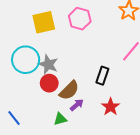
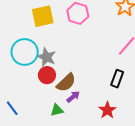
black rectangle: (102, 76) -> (117, 79), moved
red star: (111, 107) -> (107, 110), moved

